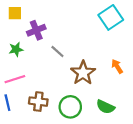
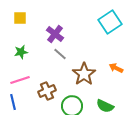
purple cross: (36, 30) -> (55, 34), moved, turned -30
orange arrow: (117, 66) -> (116, 68), turned -32
brown cross: (38, 102) -> (47, 91), moved, turned -30

